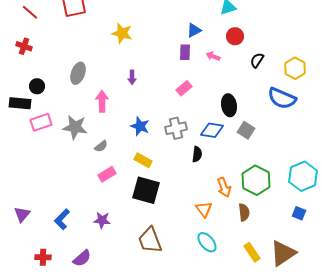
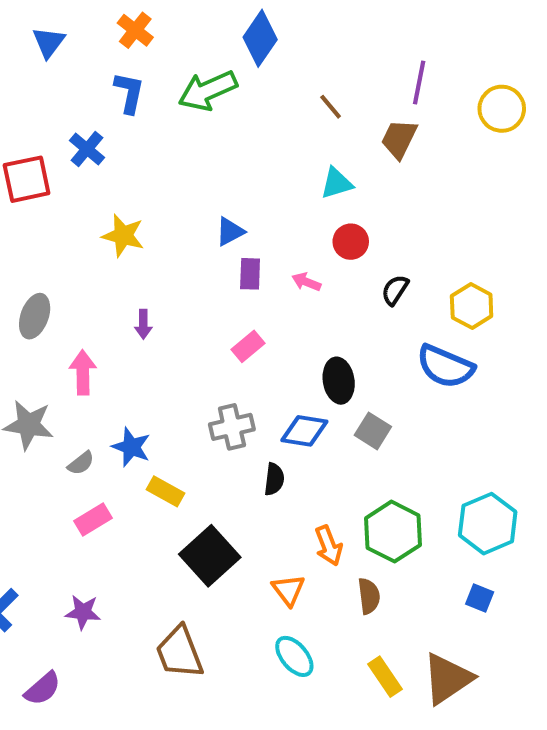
blue triangle: (194, 30) -> (230, 232), moved
blue star: (140, 126) -> (131, 447), moved
black square: (146, 190) -> (210, 556), moved, turned 32

